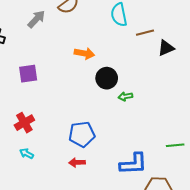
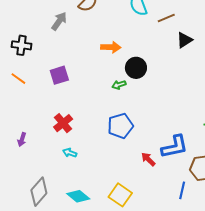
black triangle: (166, 48) -> (184, 40), moved
green arrow: (125, 96) -> (119, 85), moved
red arrow: (77, 163) -> (148, 159), moved, turned 56

